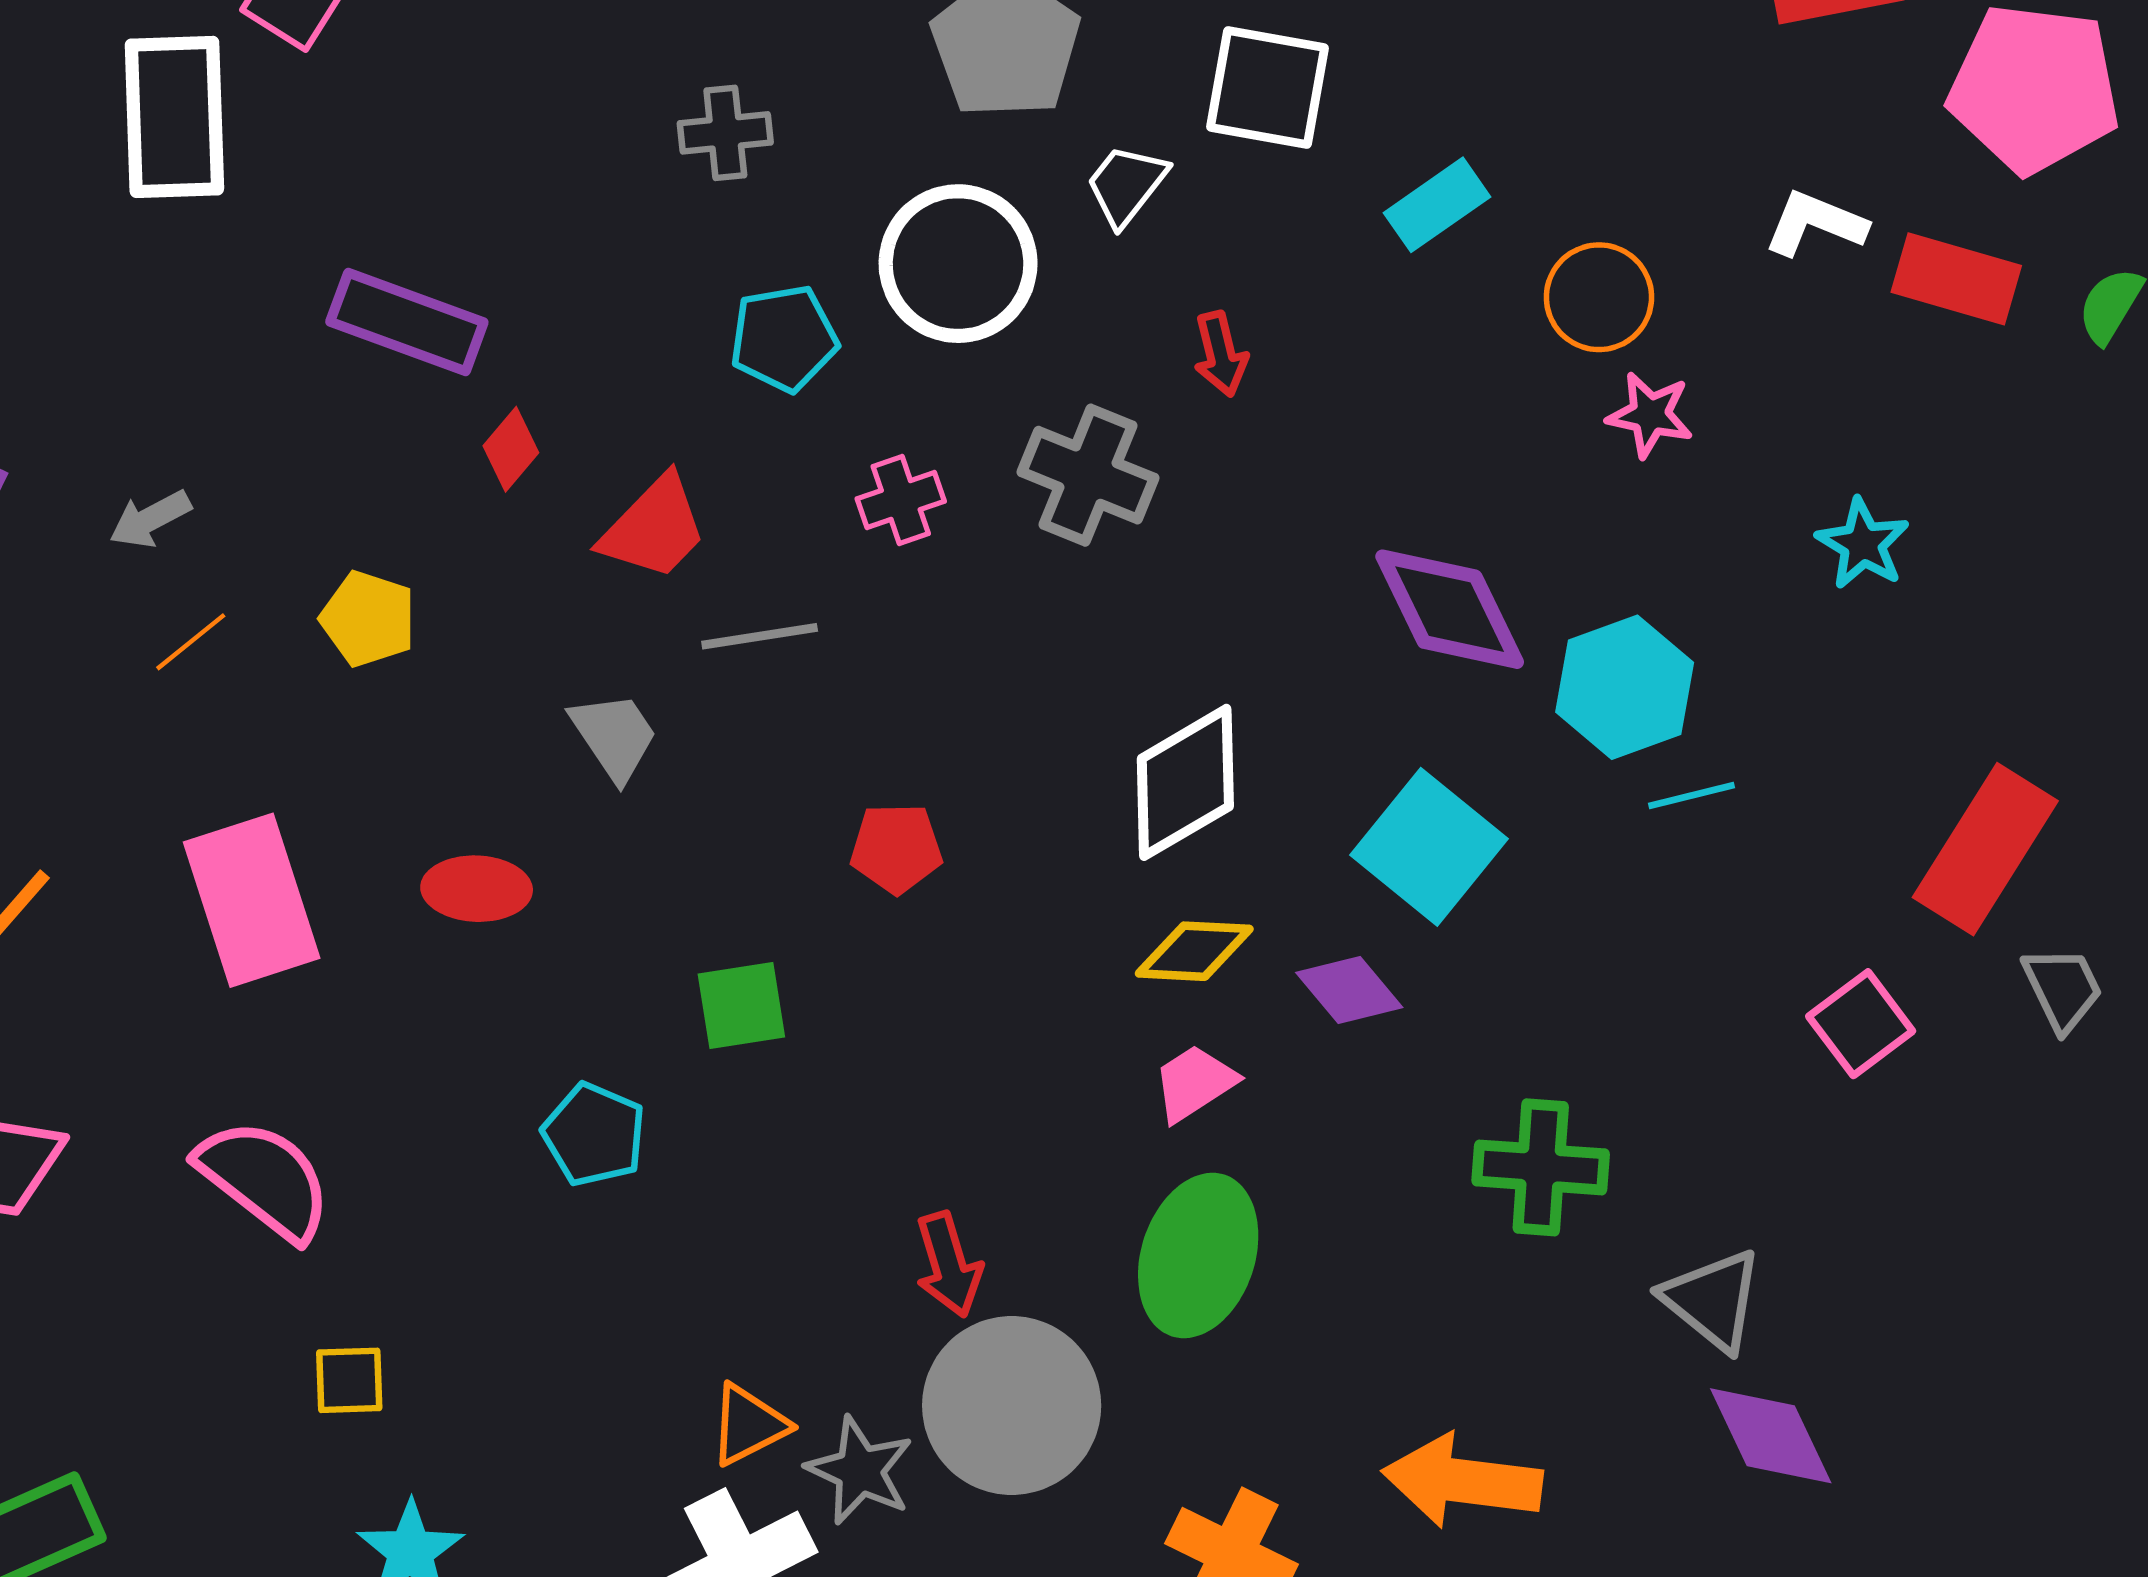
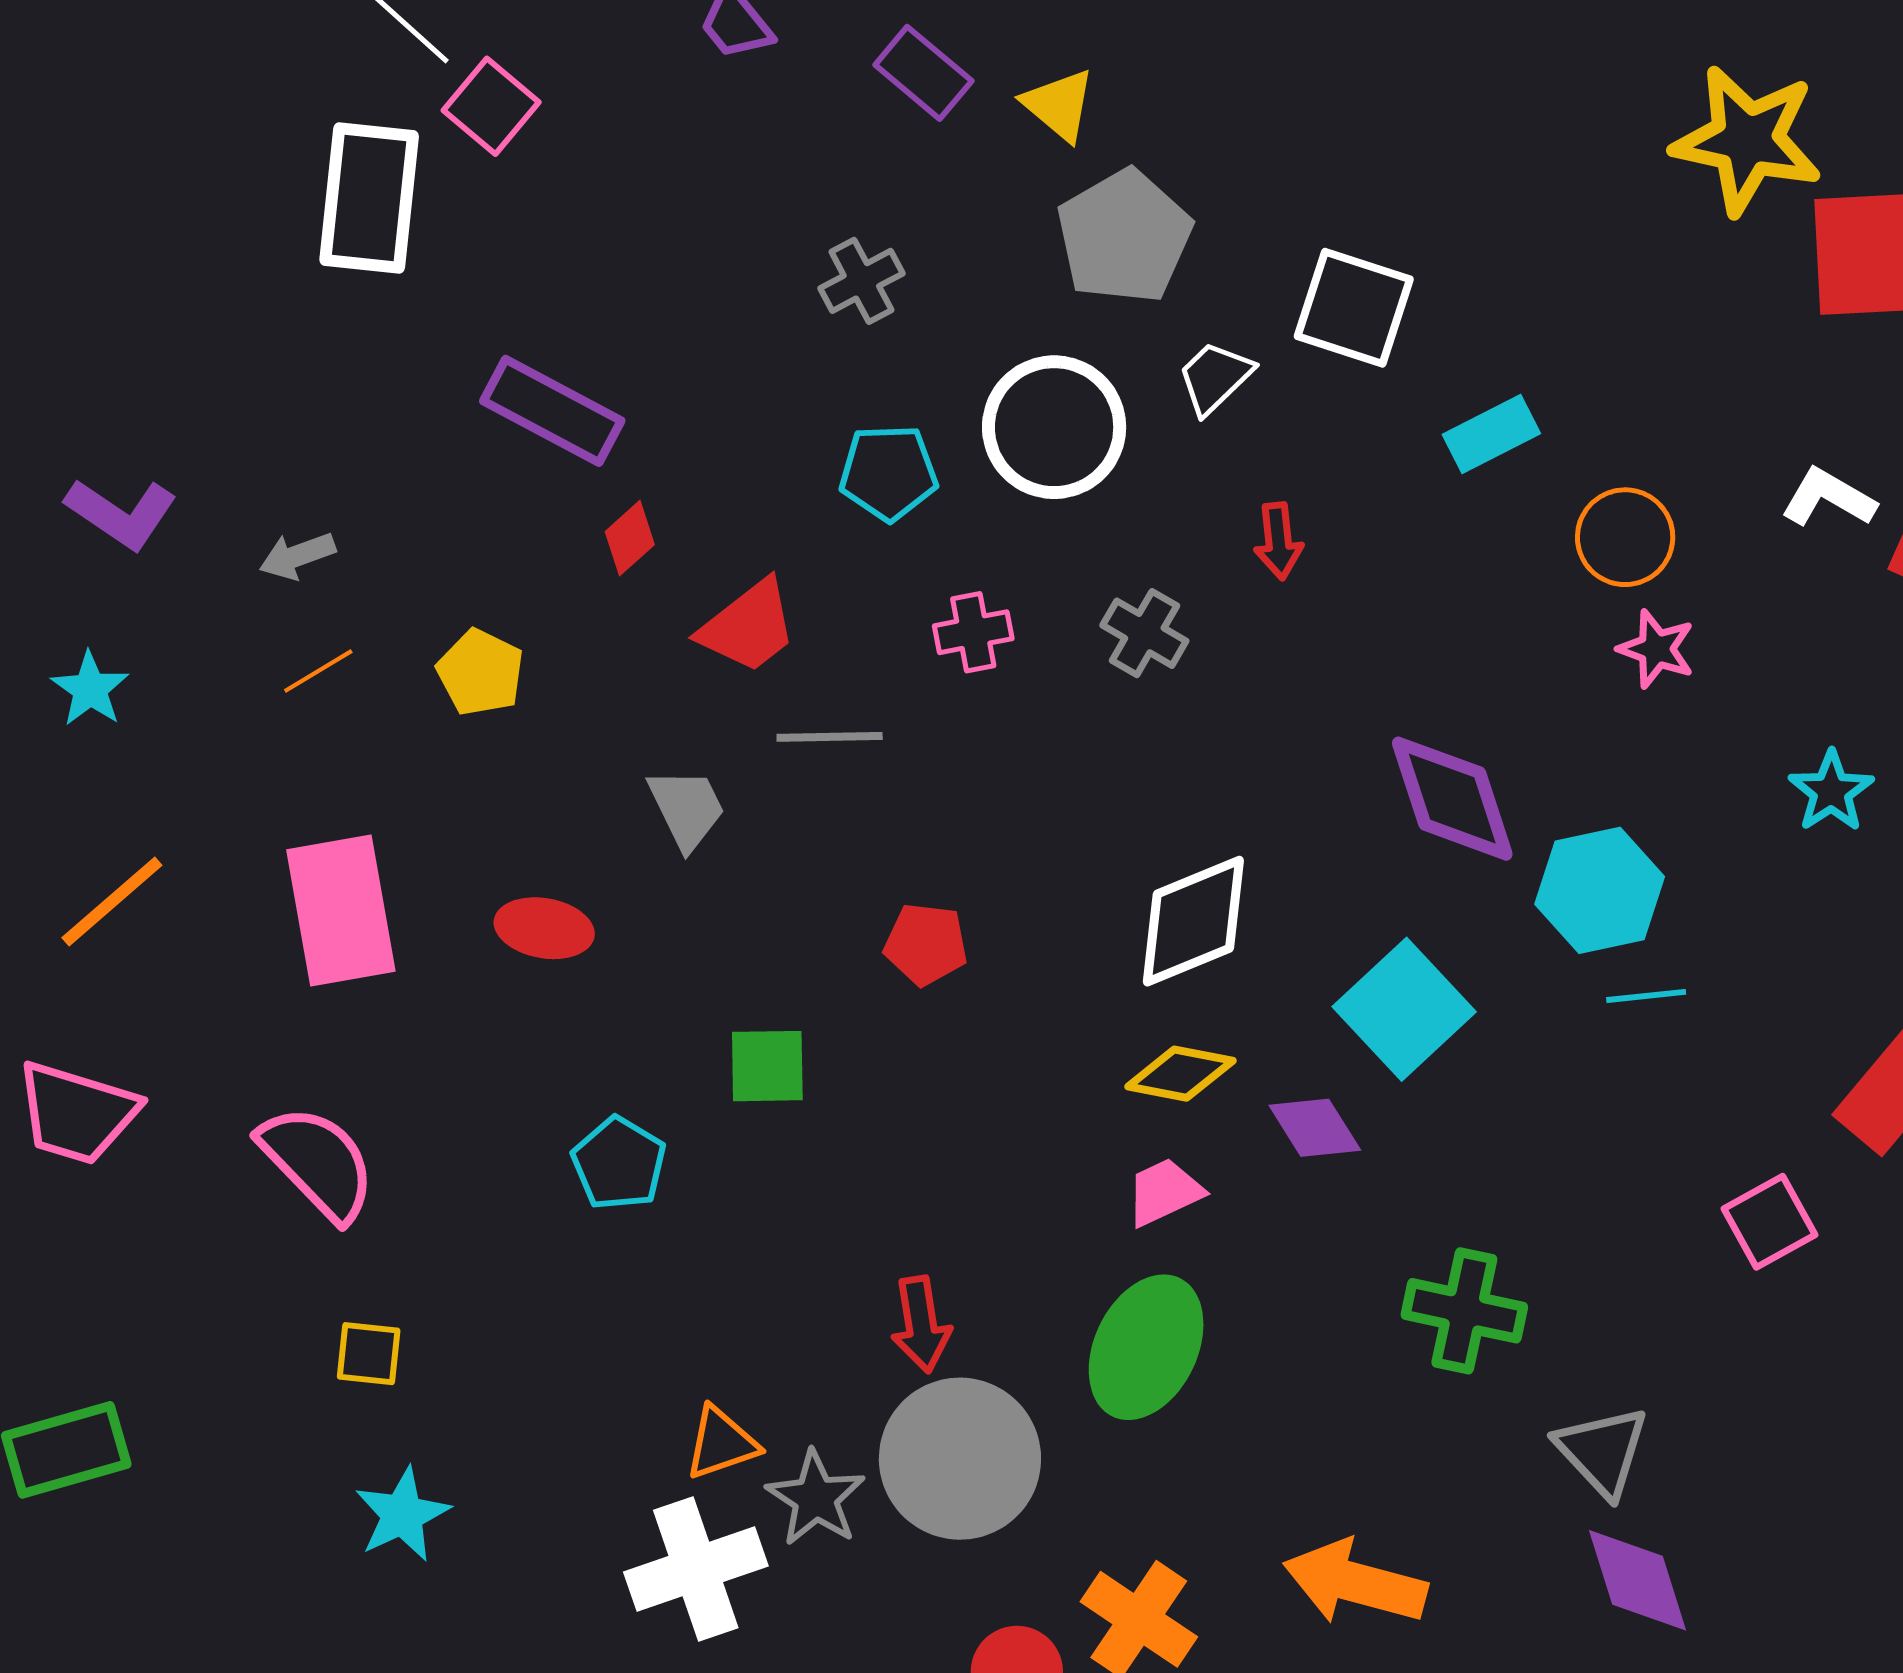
gray cross: (725, 133) -> (861, 281), turned -30
gray cross: (1088, 475) -> (1144, 633), size x0.7

